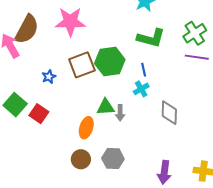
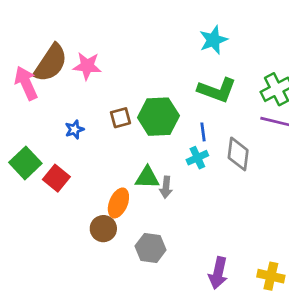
pink star: (70, 22) -> (87, 66), moved, size x0.7
brown square: (82, 65) -> (121, 118), size x0.6
gray diamond: (169, 113) -> (238, 154), moved
brown circle: (81, 159) -> (103, 229), moved

